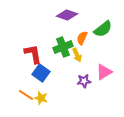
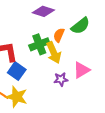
yellow arrow: (77, 55) -> (54, 53), size x1.5
yellow star: (41, 98) -> (17, 97), size x1.5

